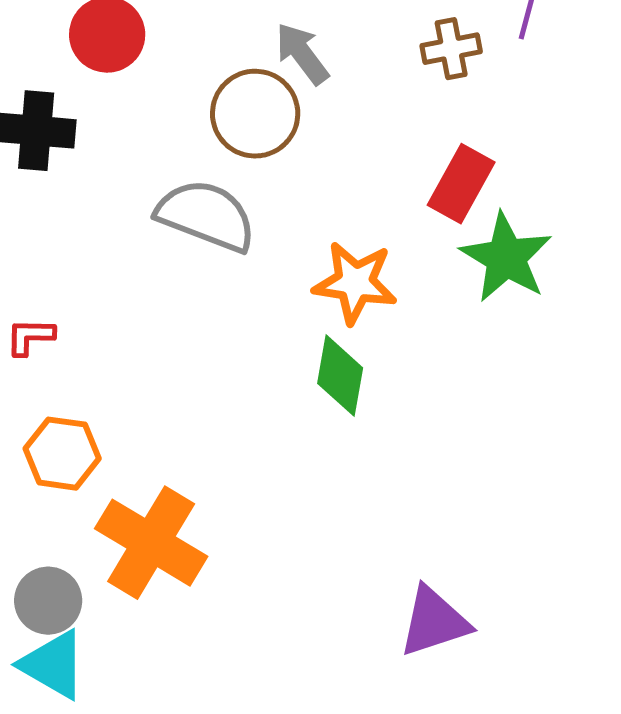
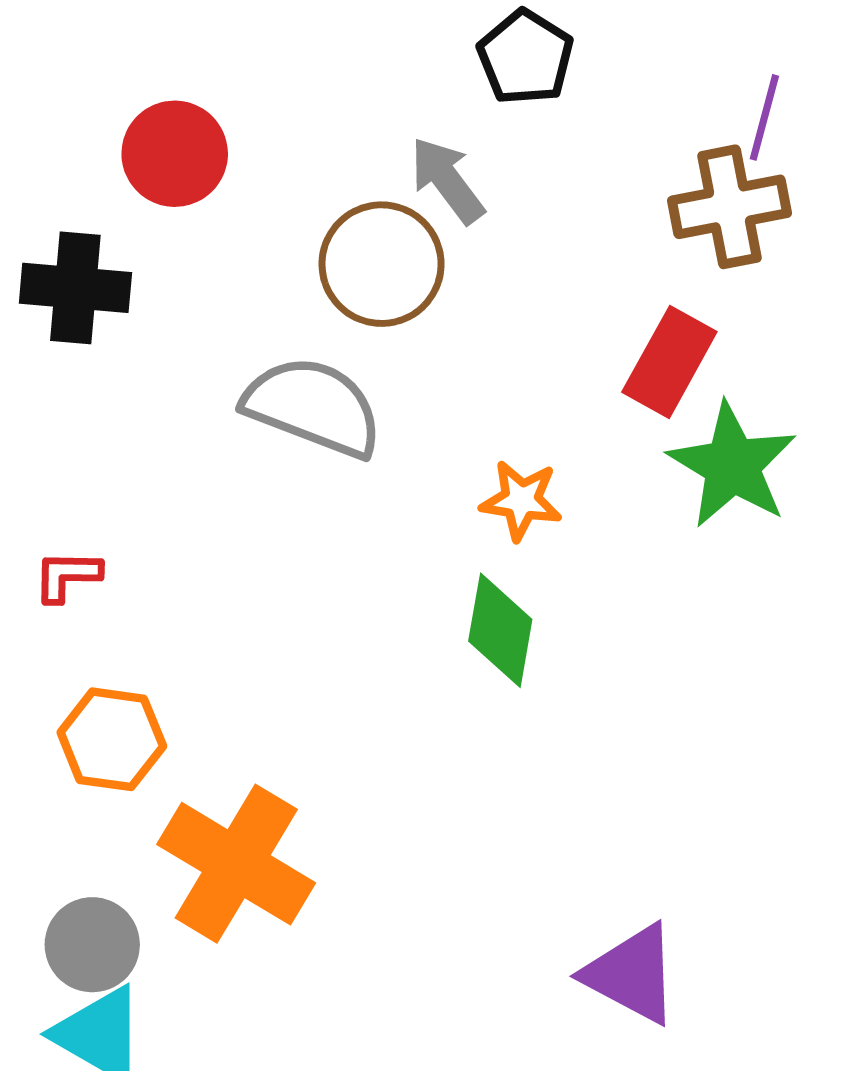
brown cross: (451, 49) -> (729, 207), moved, size x1.4
orange star: (355, 283) -> (521, 500), size x0.7
purple triangle: (434, 622) -> (632, 974), turned 46

